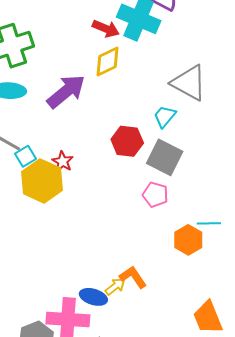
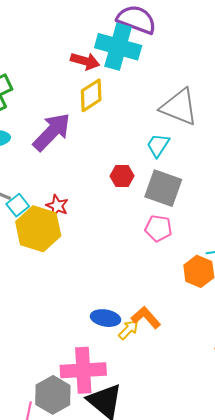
red hexagon: (127, 141) -> (122, 176), size x0.7
blue ellipse: (93, 297) -> (106, 318), moved

